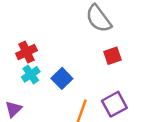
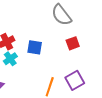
blue square: (62, 78) -> (35, 47), moved, turned -35

